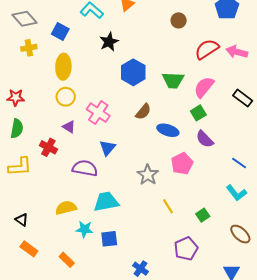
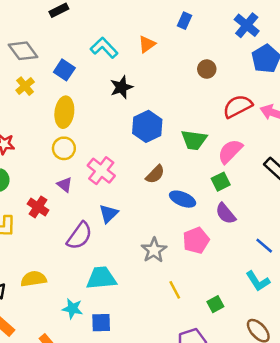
yellow cross: (29, 48) -> (25, 86), turned -35
purple semicircle: (85, 168) -> (79, 236), turned 110
yellow semicircle: (66, 208) -> (34, 279), moved

